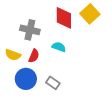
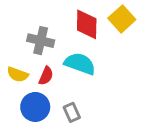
cyan semicircle: (59, 47) -> (80, 64), size x1.6
gray rectangle: (53, 83) -> (72, 112), turned 32

